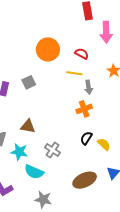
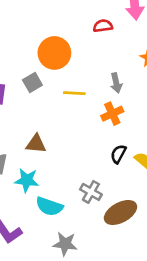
orange circle: (48, 49) -> (54, 53), moved
red semicircle: (82, 54) -> (103, 26), moved, turned -32
yellow line: (74, 73) -> (74, 93), moved
gray cross: (52, 150) -> (91, 192), moved

